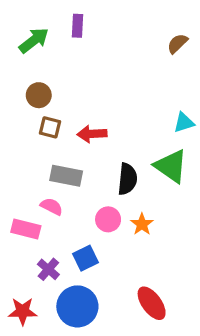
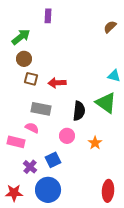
green arrow: (34, 40) -> (21, 37), moved
cyan triangle: (184, 123) -> (114, 76), turned 32
orange star: (142, 224) -> (95, 143), moved
red ellipse: (152, 303) -> (108, 191), moved, turned 40

